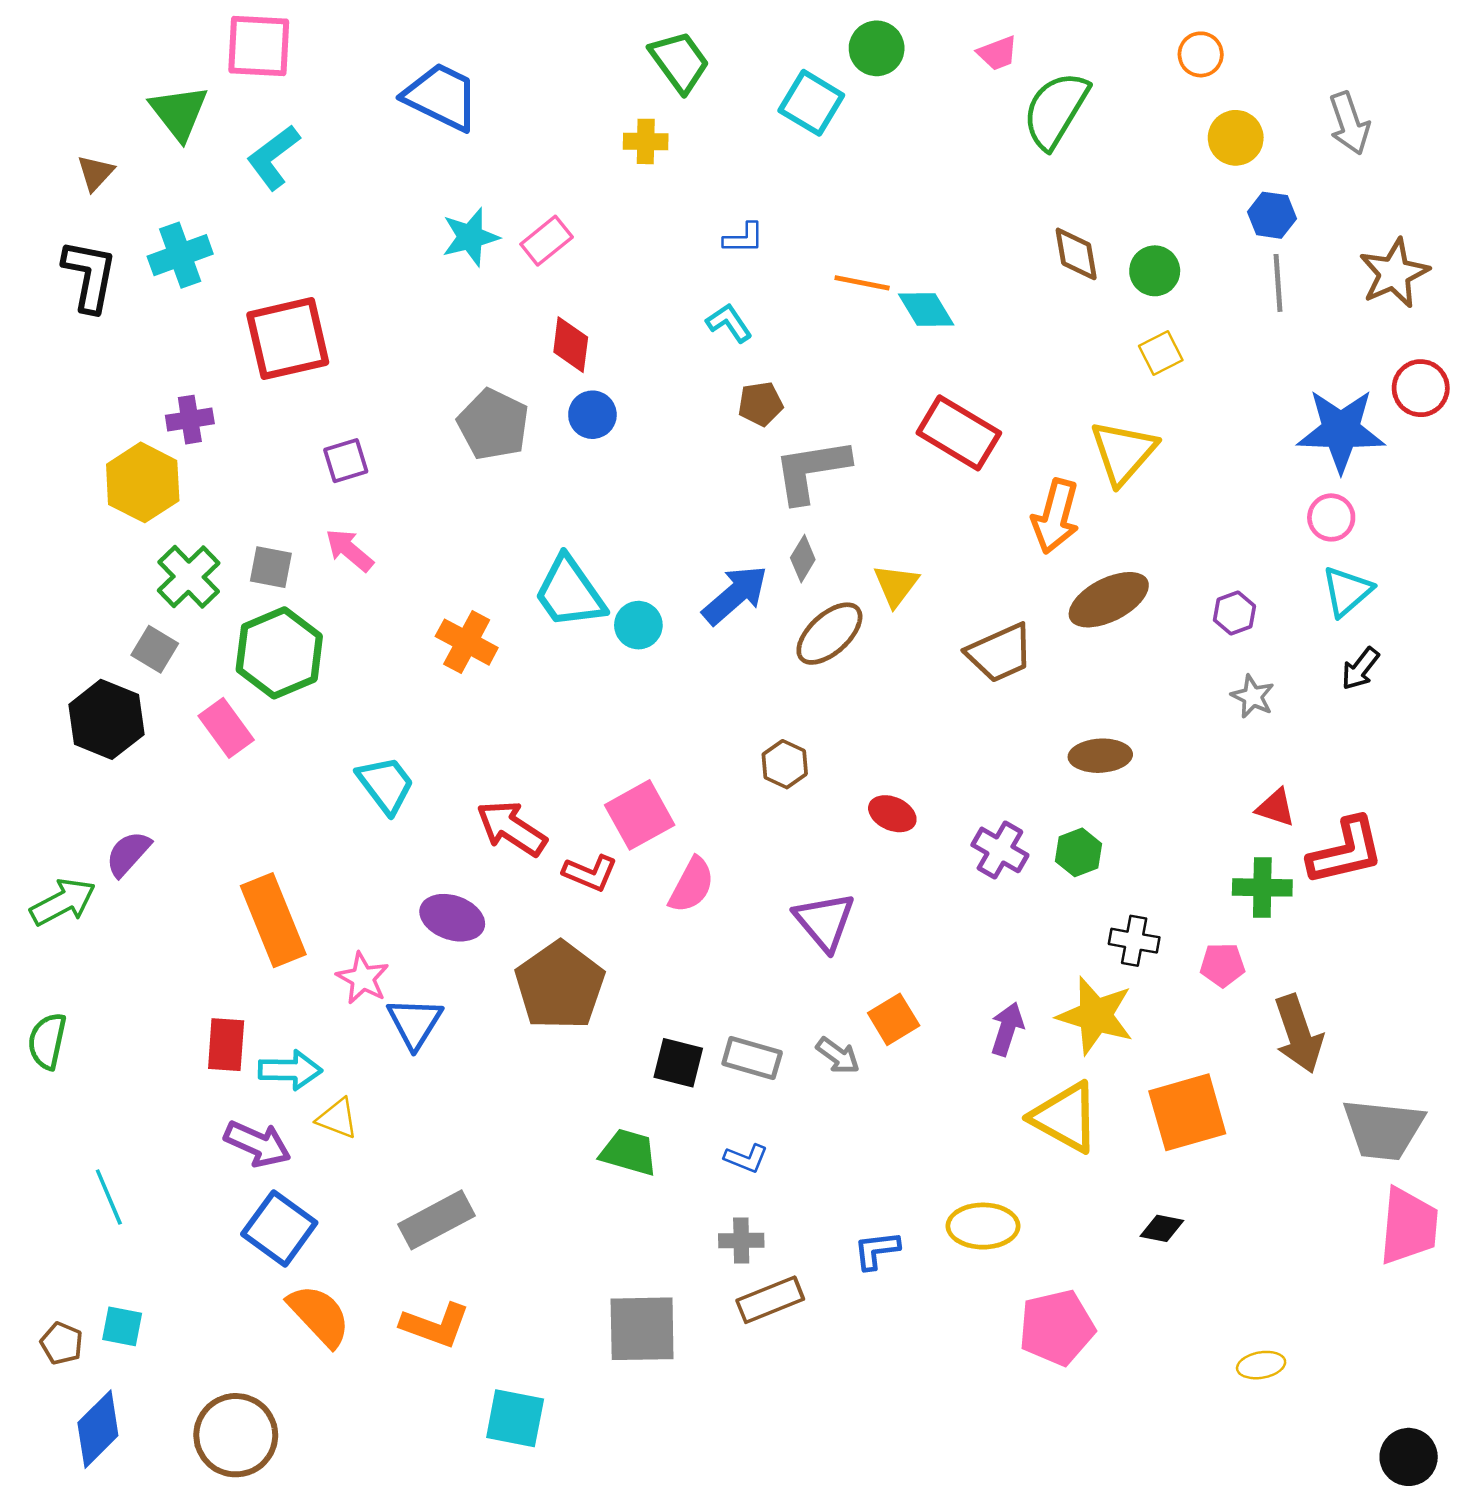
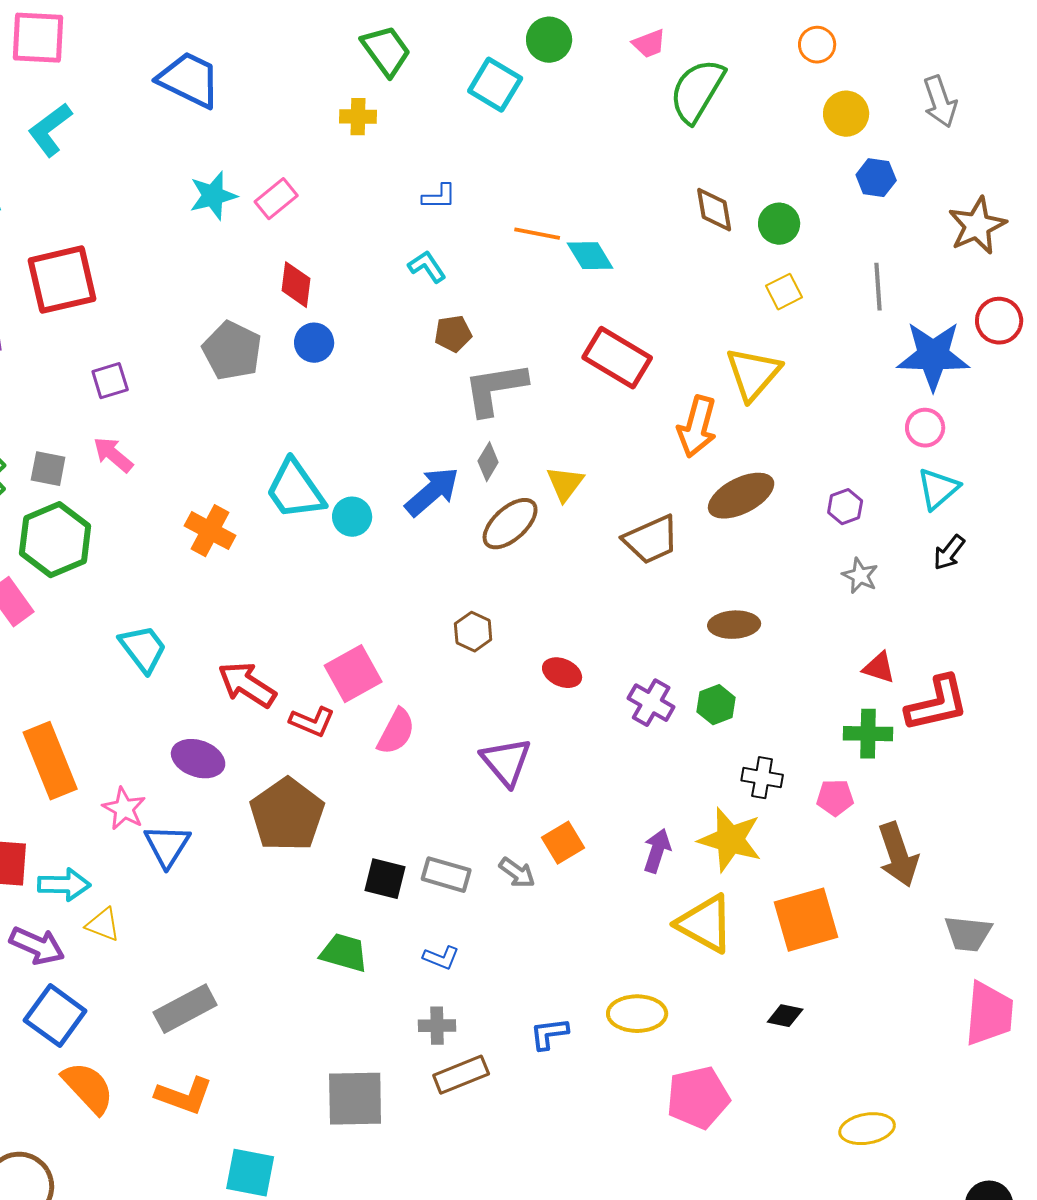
gray line: (1278, 283) -> (878, 287), moved
gray trapezoid: (1383, 1129) -> (968, 934), size x0.7
yellow ellipse: (1261, 1365) -> (867, 1129), size x1.4

